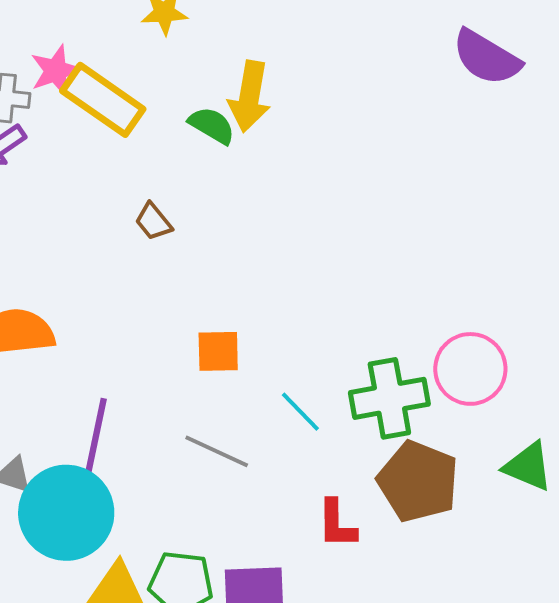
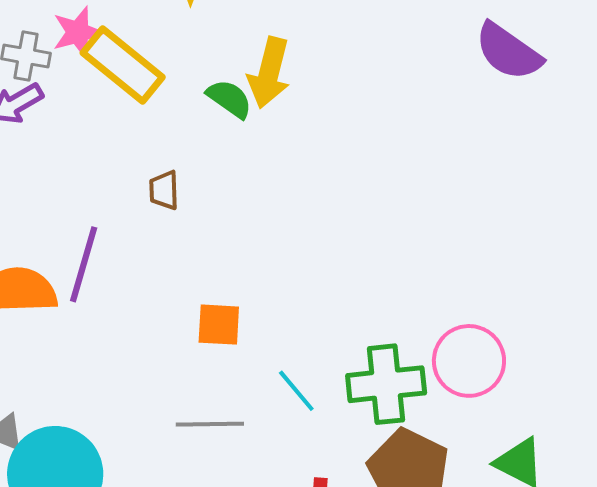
brown trapezoid: (153, 222) -> (164, 190), turned 33
purple line: (96, 436) -> (84, 264), moved
gray line: (217, 451) -> (210, 424), turned -30

